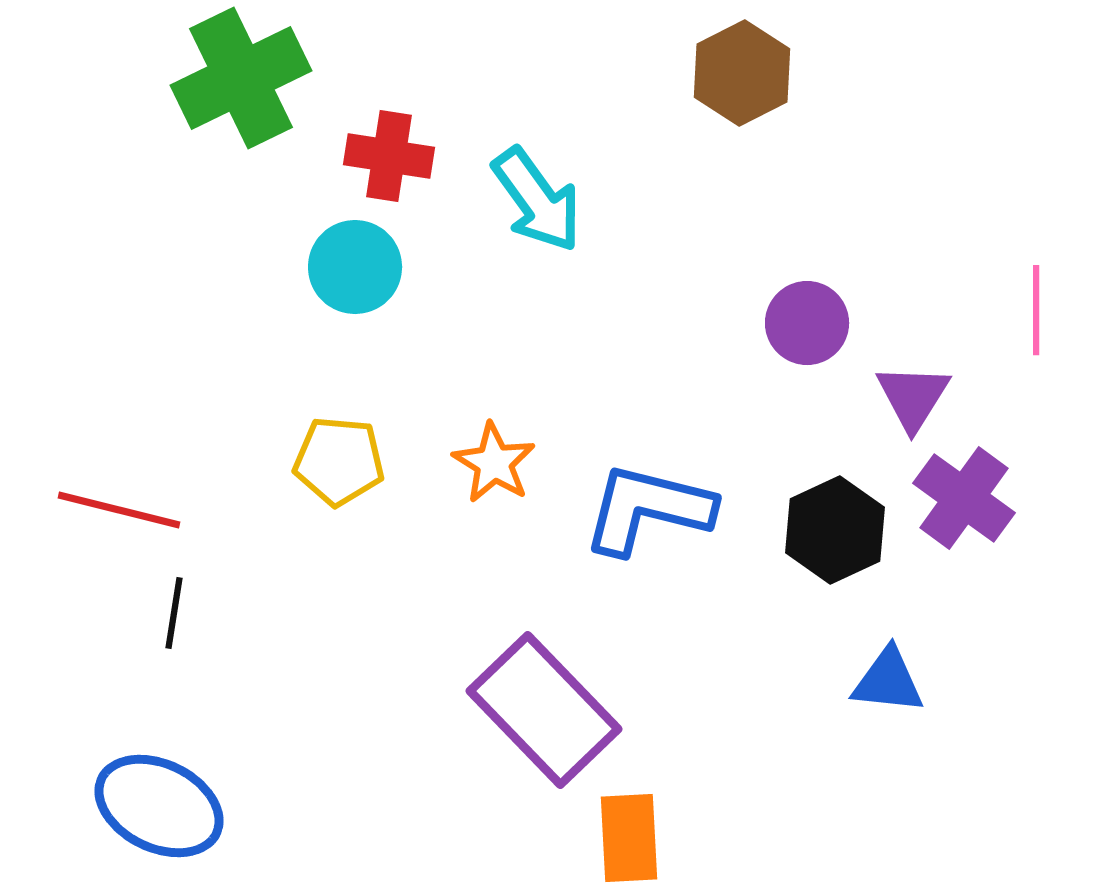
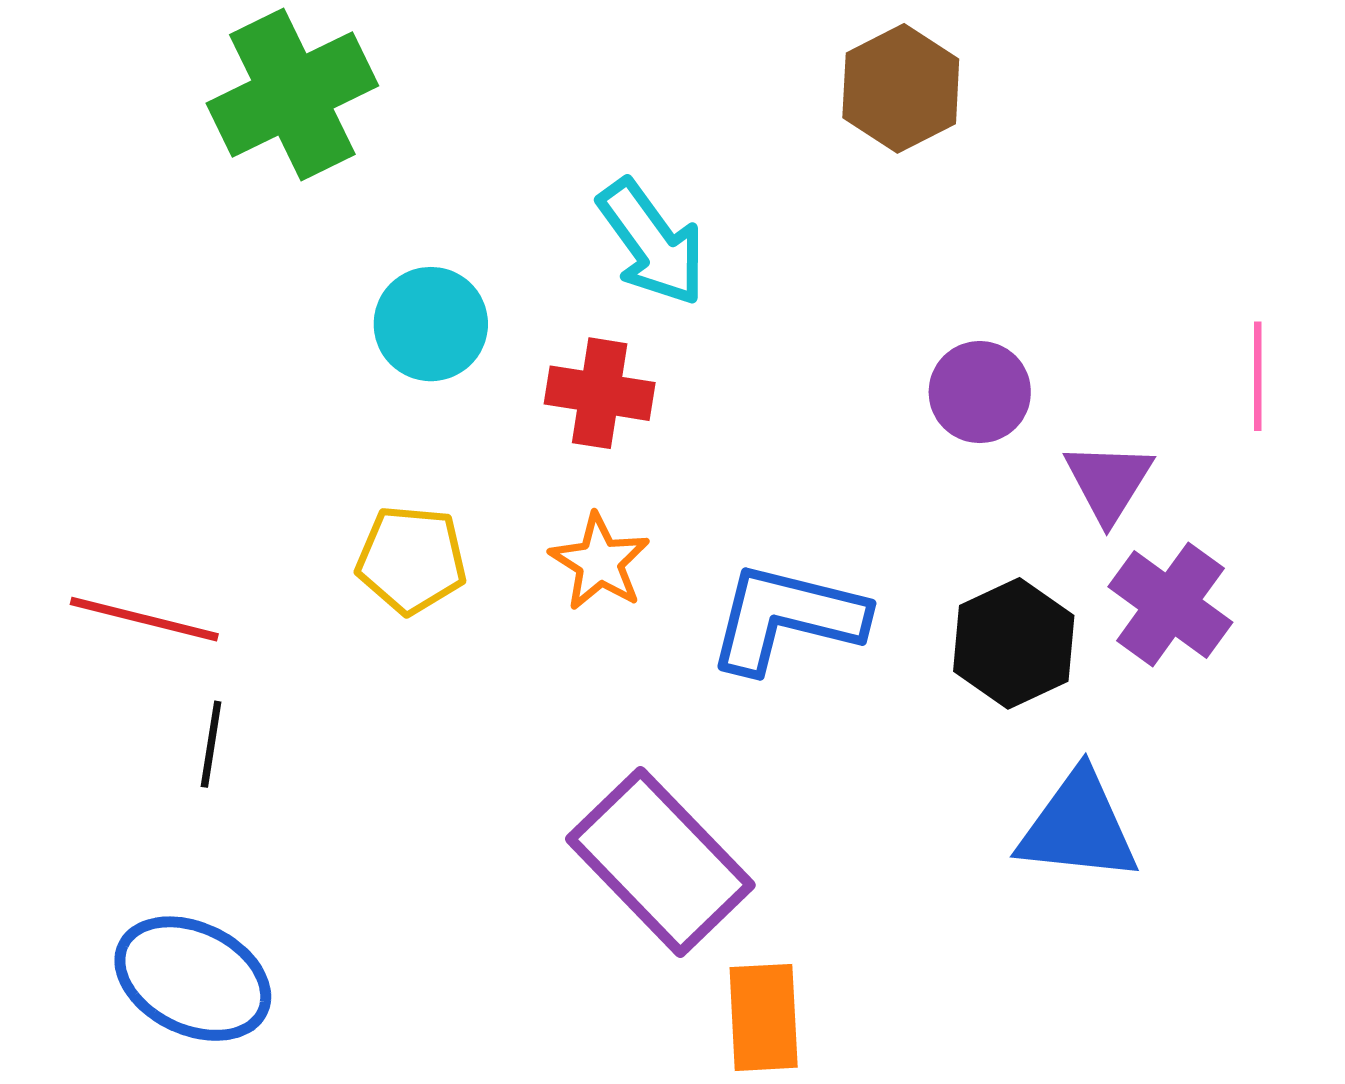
red cross: (389, 156) -> (600, 393), moved
blue triangle: (888, 681) -> (1078, 827), size x1.4

